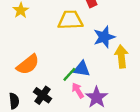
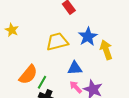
yellow trapezoid: (70, 20) -> (57, 42), moved
green line: (69, 74) -> (42, 82), moved

